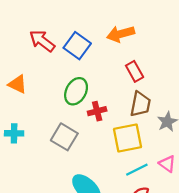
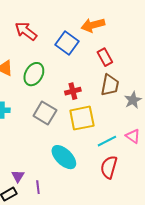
blue square: (77, 46) -> (67, 43), moved
green ellipse: (76, 91) -> (34, 74), moved
yellow square: (128, 138) -> (82, 118), moved

